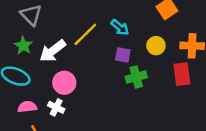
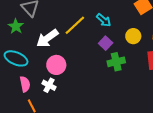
green star: (23, 46) -> (16, 26), moved
purple square: (123, 55) -> (106, 43), turned 32
pink semicircle: (27, 107) -> (25, 84), turned 84

